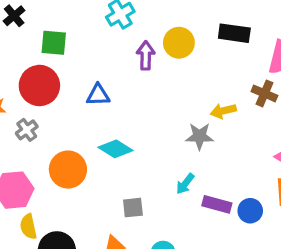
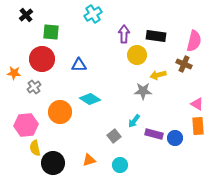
black rectangle: (234, 33) -> (156, 36), moved
yellow circle: (179, 43) -> (137, 55), moved
purple arrow: (146, 55) -> (124, 34), moved
gray square: (133, 208) -> (114, 136), moved, turned -32

